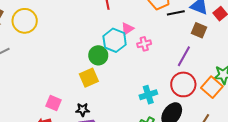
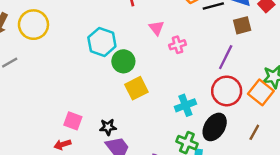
pink triangle: (127, 29) -> (156, 28), turned -32
brown square: (199, 30) -> (242, 25), turned -35
cyan hexagon: (115, 40) -> (102, 42), moved
yellow square: (89, 78) -> (136, 88), moved

